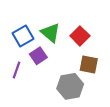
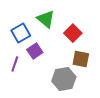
green triangle: (50, 33) -> (46, 19), moved

